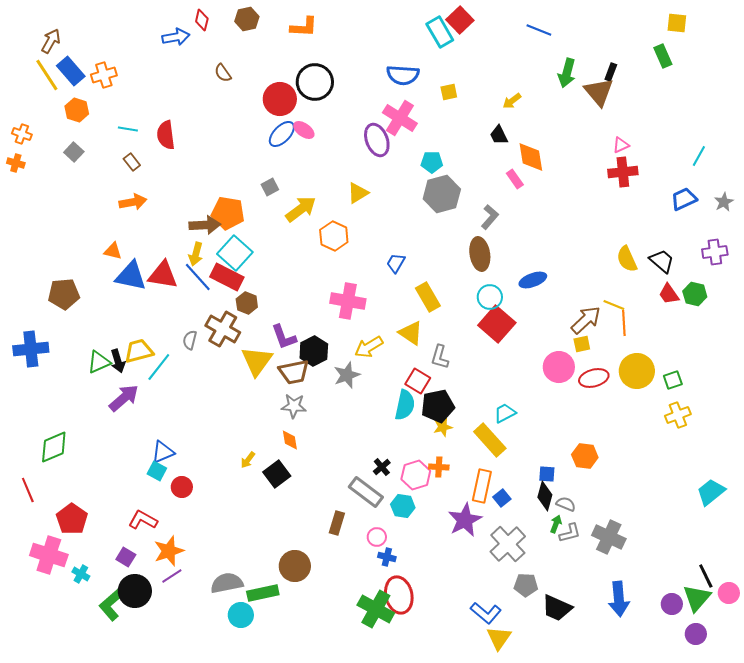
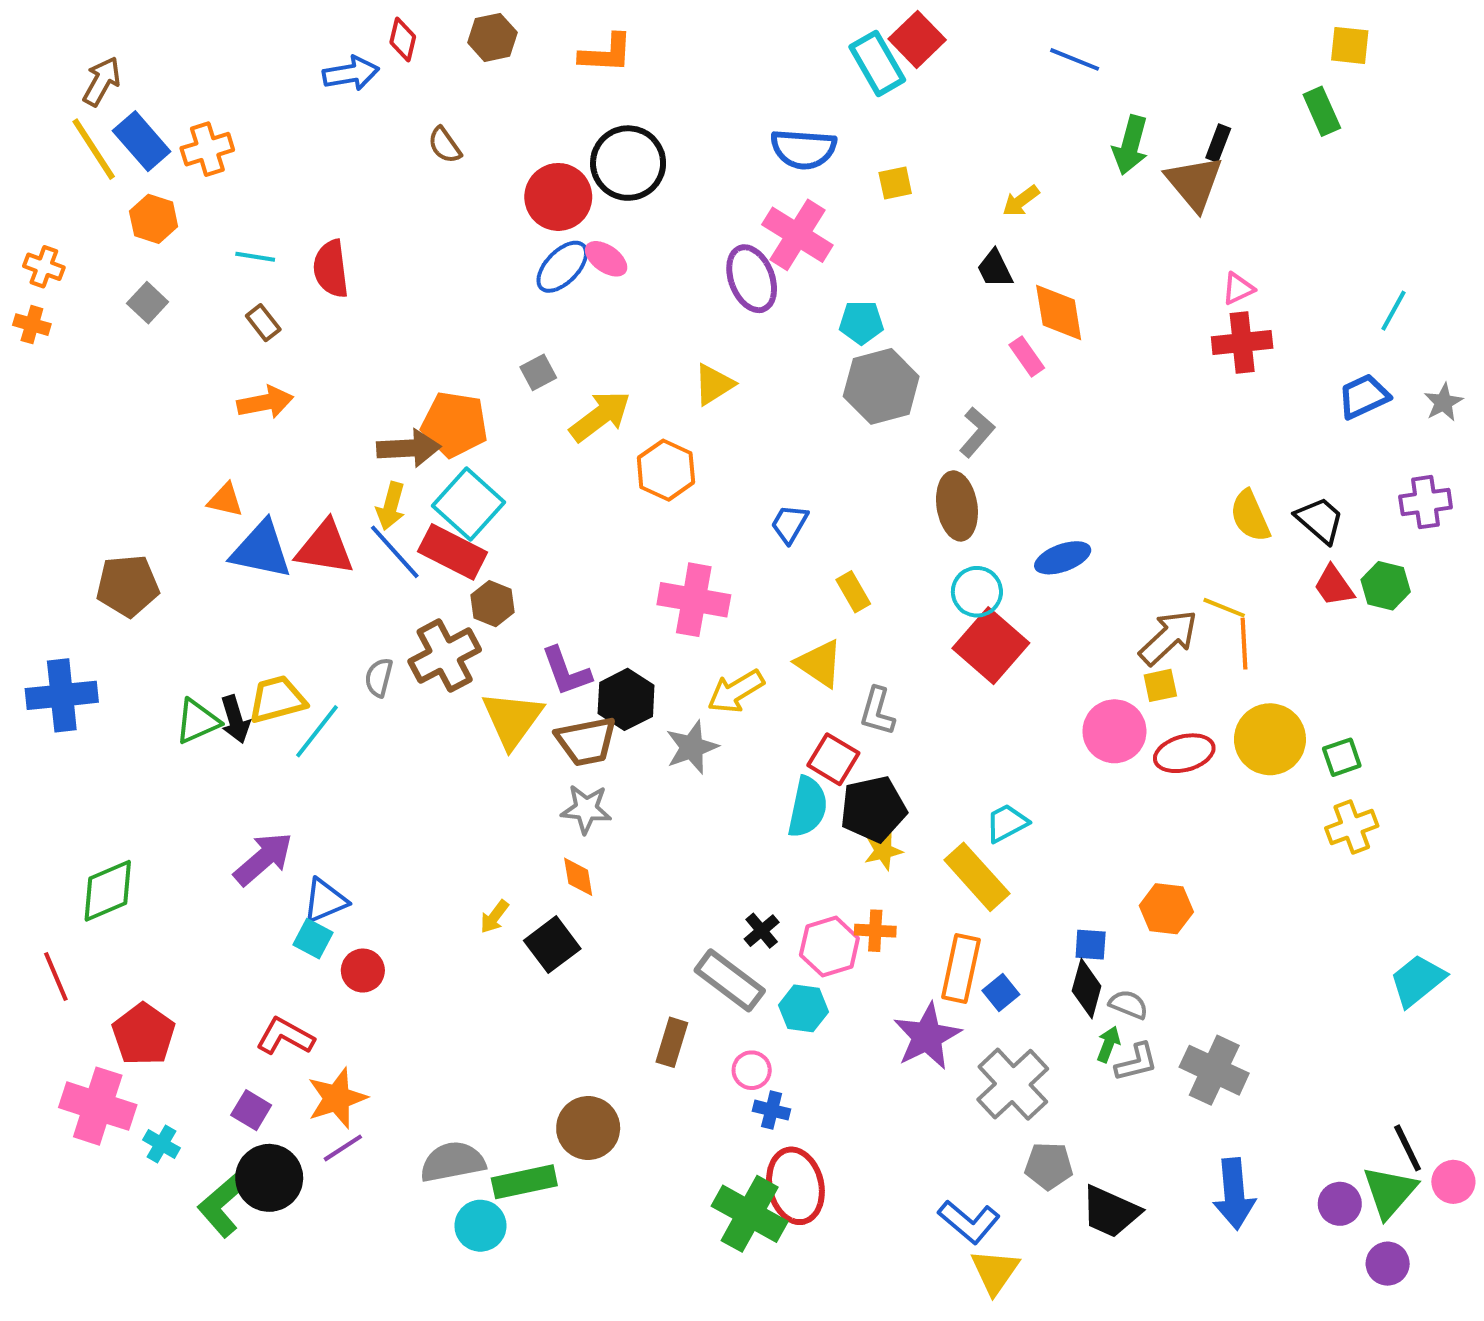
yellow rectangle: (428, 297) -> (853, 592), size x0.7
brown cross: (223, 329) -> (445, 656), turned 32
purple arrow: (124, 398) -> (263, 859), moved

